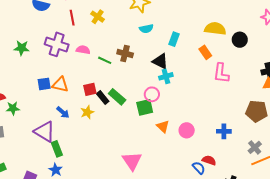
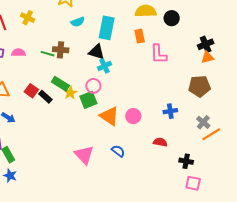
cyan rectangle: (174, 39) -> (107, 28), size x1.6
orange rectangle: (205, 52) -> (140, 36), turned 32
green line: (105, 60) -> (48, 54), moved
red square: (90, 89) -> (31, 91), turned -32
green rectangle: (117, 97) -> (60, 84), moved
yellow star: (87, 112) -> (70, 93), moved
orange triangle: (163, 127) -> (109, 116), size x1.5
blue semicircle: (199, 168) -> (118, 151), moved

